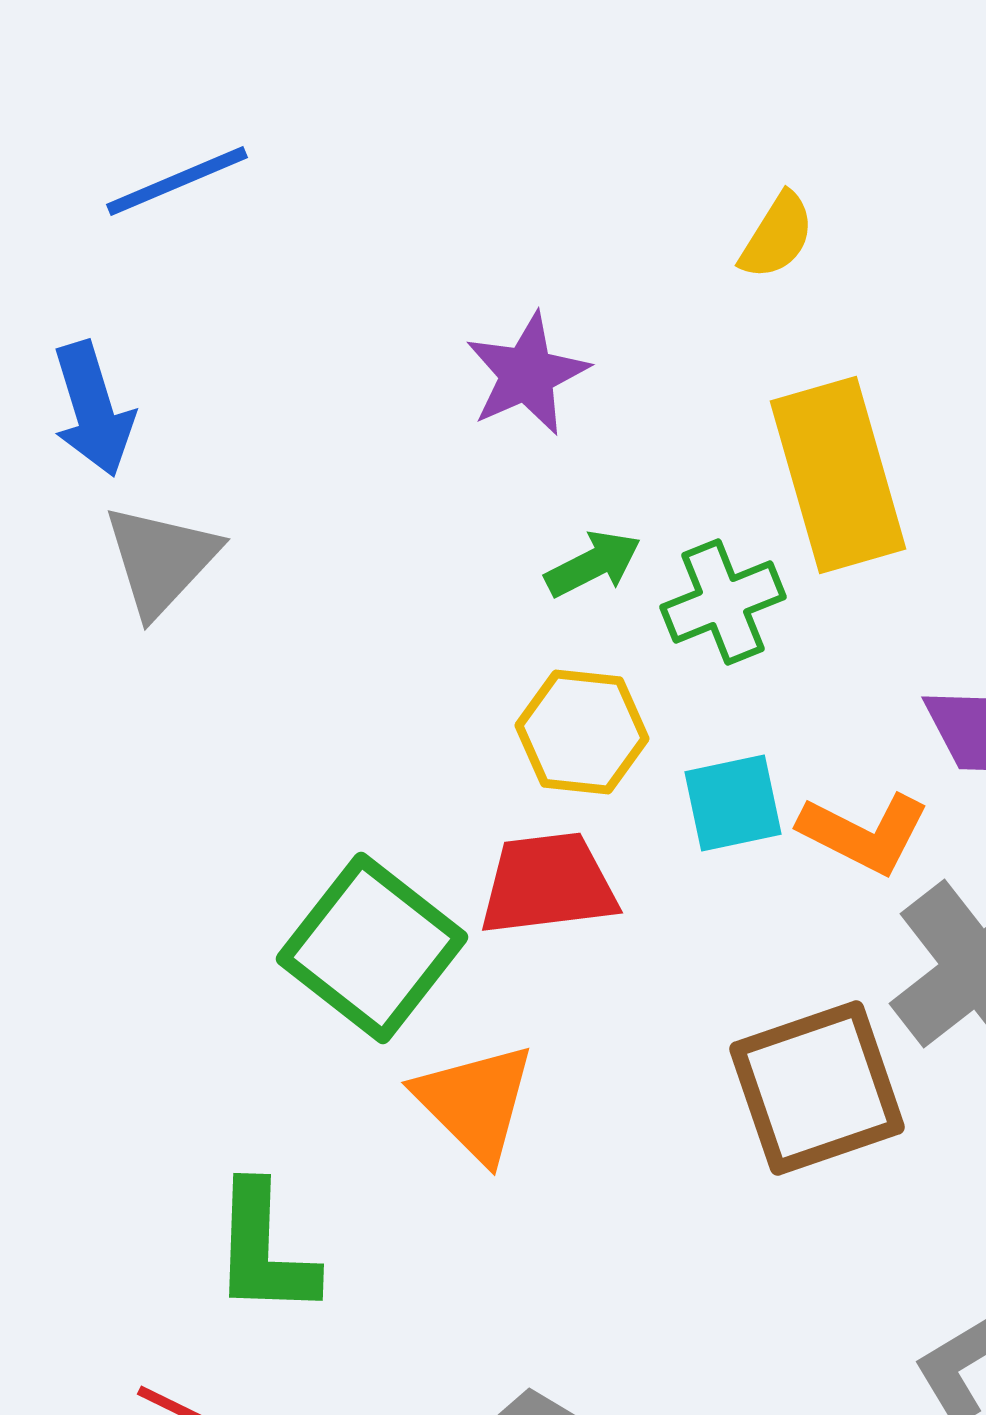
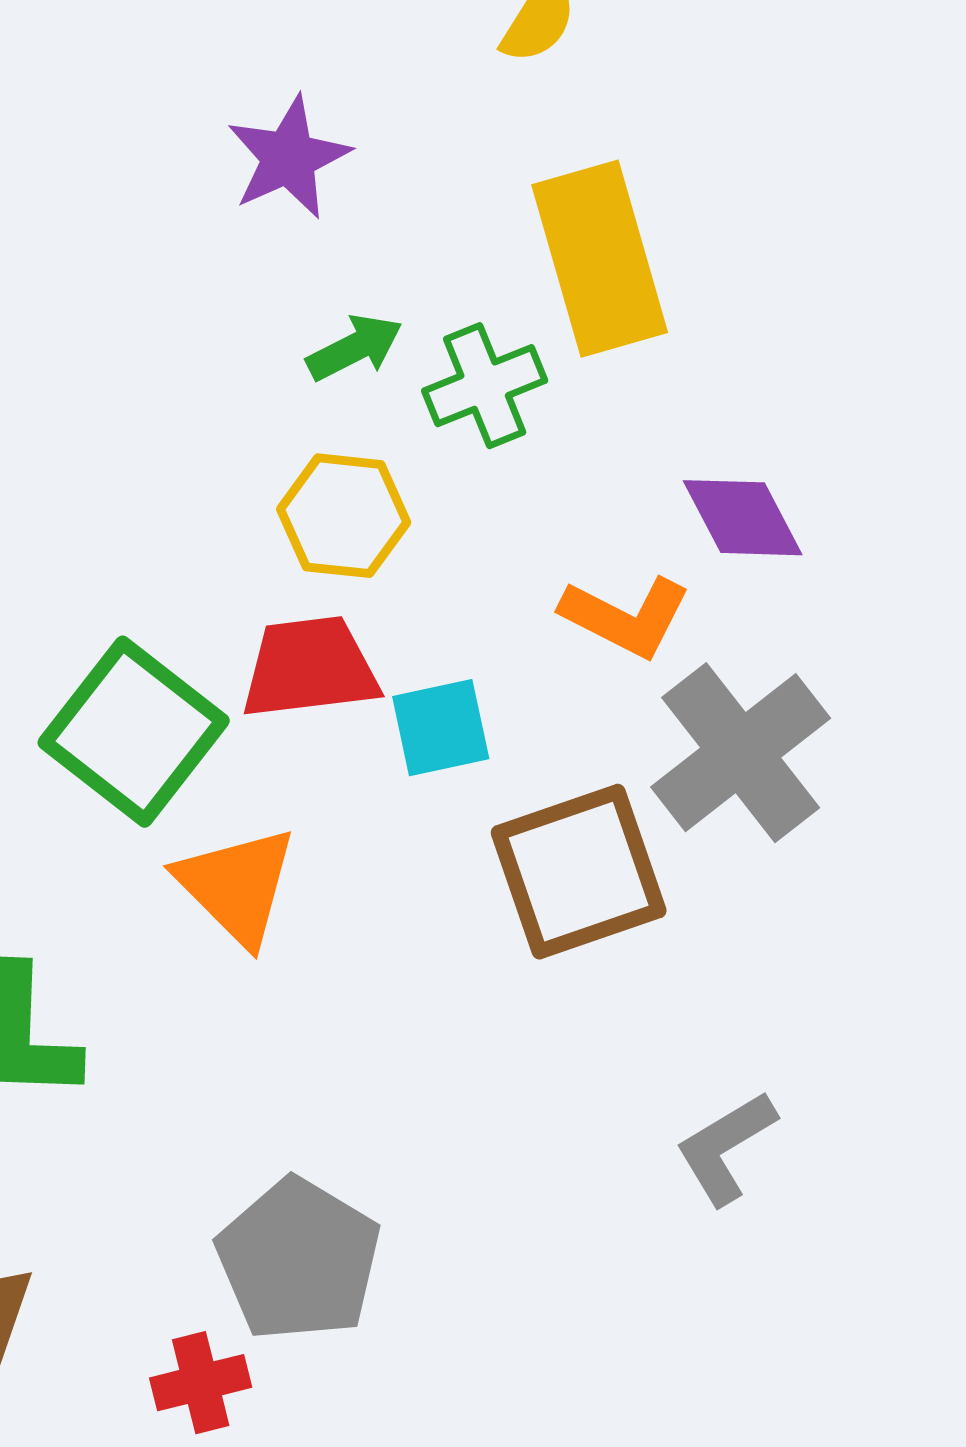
cyan square: (733, 803) -> (441, 728), moved

